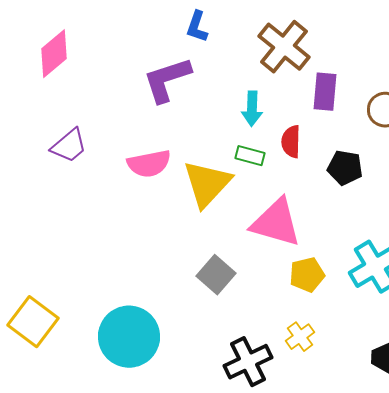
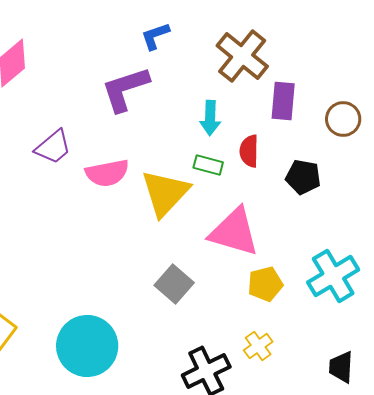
blue L-shape: (197, 27) -> (155, 36), turned 52
purple trapezoid: (69, 146) -> (53, 147), moved

